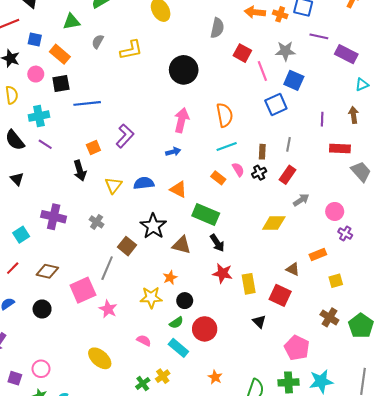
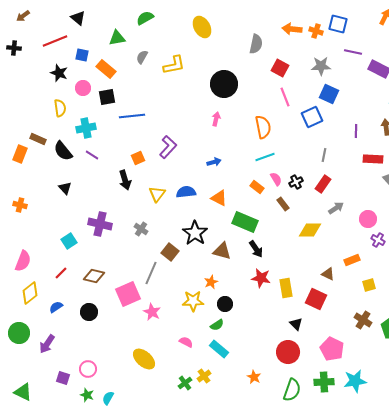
pink line: (262, 71) -> (285, 97), moved
pink arrow: (182, 120) -> (216, 119), moved, size x0.6
brown rectangle: (262, 152) -> (283, 204), moved, turned -40
red circle: (205, 329) -> (288, 352), moved

